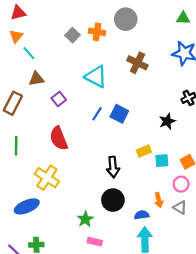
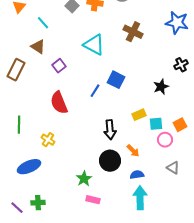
cyan line: (29, 53) -> (43, 23), moved
brown triangle: (36, 79) -> (38, 47), turned 42
blue line: (97, 114) -> (95, 91), moved
green line: (16, 146) -> (19, 125), moved
yellow cross: (47, 178) -> (48, 140), size x0.6
pink circle: (181, 184) -> (165, 140), moved
orange arrow: (159, 200) -> (133, 151), moved, turned -32

